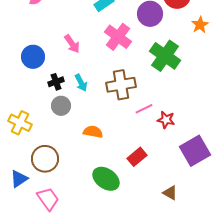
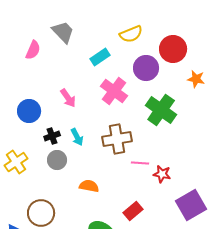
orange star: (200, 25) -> (196, 79), turned -30
pink line: (144, 109) -> (140, 163), turned 30
yellow cross: (20, 123) -> (16, 162), moved, turned 30

